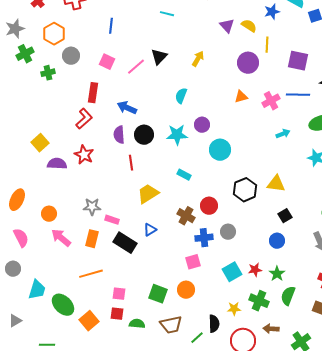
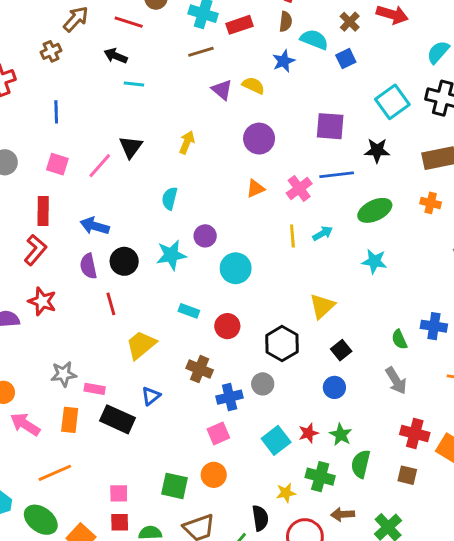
yellow line: (267, 45) -> (292, 236), moved
yellow triangle: (276, 184) -> (322, 306), turned -42
black hexagon: (245, 190) -> (282, 344), moved
red circle: (209, 206) -> (227, 326), moved
orange line: (91, 274) -> (55, 473), moved

